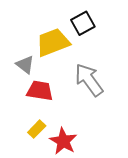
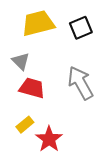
yellow trapezoid: (53, 42) -> (38, 23), moved

